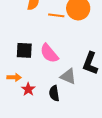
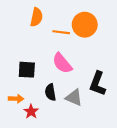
pink semicircle: (49, 53) -> (62, 63), moved
black semicircle: (54, 93) -> (50, 92), moved

